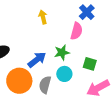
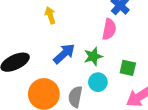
yellow arrow: (43, 17) -> (50, 15), moved
blue arrow: (37, 60) -> (64, 54), moved

